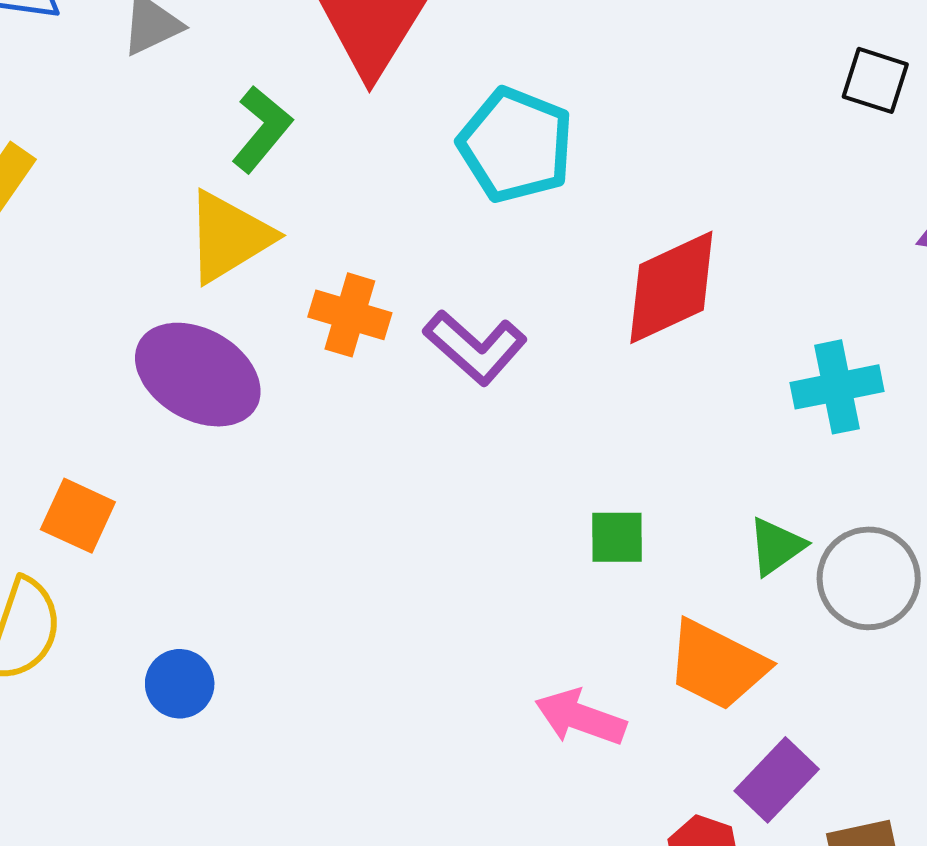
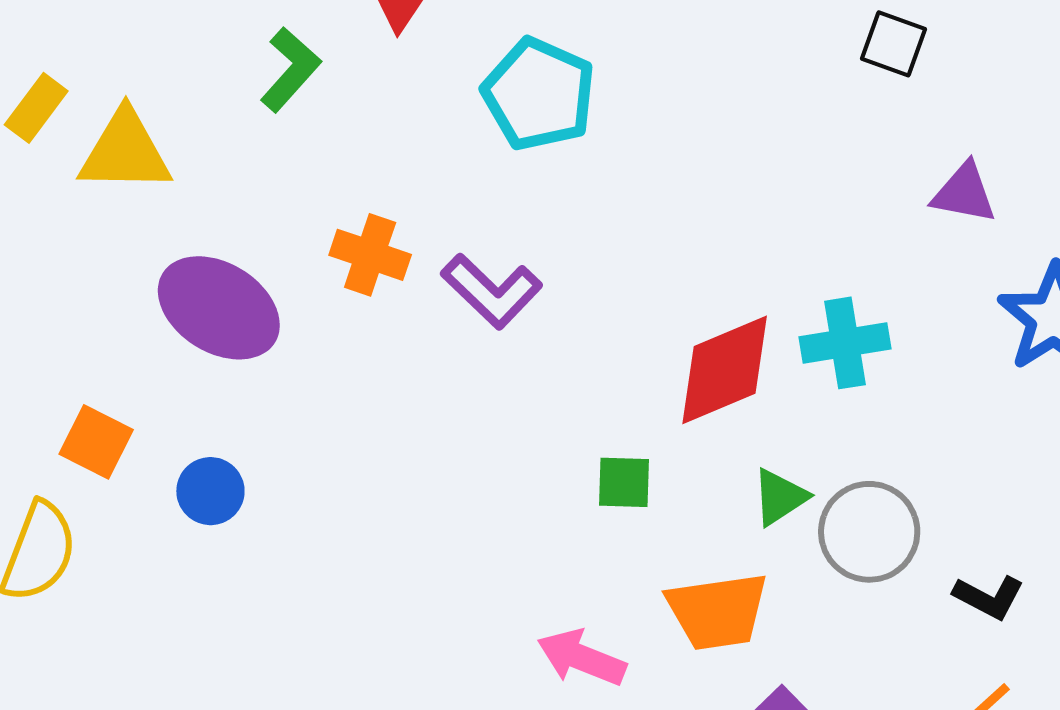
yellow triangle: (229, 237) -> (125, 152), moved, turned 30
red diamond: (671, 287) -> (725, 370), moved
orange trapezoid: (717, 665) -> (717, 611), turned -37
blue circle: (180, 684) -> (210, 491), moved

